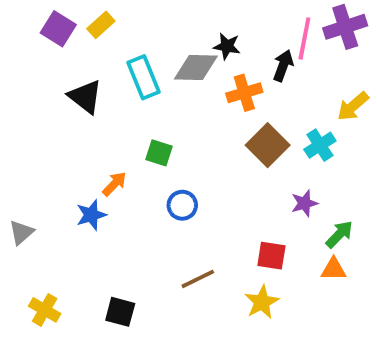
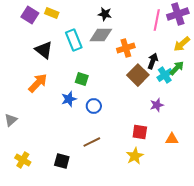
yellow rectangle: (101, 25) -> (52, 13), turned 64
black star: (227, 46) -> (105, 14), moved
black arrow: (283, 66) -> (153, 61), moved
yellow arrow: (353, 106) -> (182, 44), moved
orange arrow: (114, 184) -> (38, 83), moved, size x1.5
blue star: (91, 215) -> (69, 99), moved
green arrow: (339, 234) -> (177, 68), moved
brown line: (198, 279) -> (92, 142), moved

